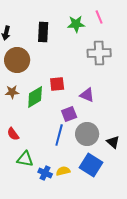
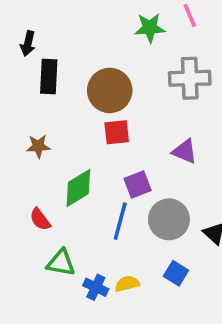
black rectangle: (43, 32) -> (49, 77), moved
brown circle: (17, 60) -> (110, 90), moved
purple triangle: (87, 95) -> (185, 151), moved
green diamond: (35, 97) -> (78, 188), moved
blue square: (91, 165) -> (176, 273), size x0.6

